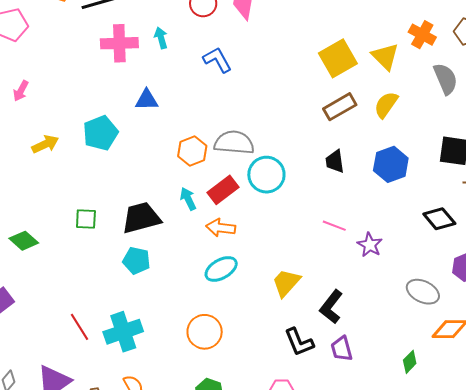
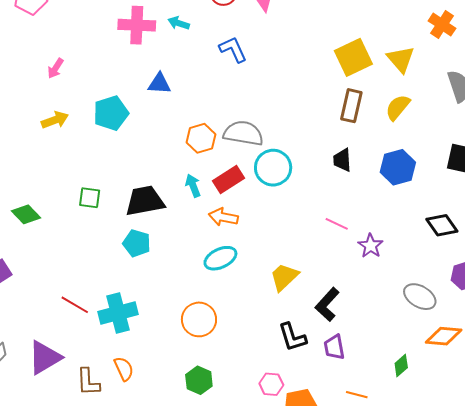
orange cross: (422, 35) -> (442, 25), moved
cyan arrow: (161, 38) -> (179, 23), turned -60
pink arrow: (21, 91) -> (55, 68), moved
brown rectangle: (340, 107) -> (351, 106), turned -52
red line: (79, 327) -> (75, 305), turned -32

